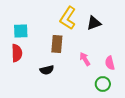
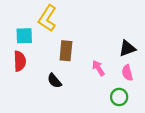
yellow L-shape: (68, 18) -> (47, 18), moved
black triangle: (94, 23) -> (127, 48), moved
black semicircle: (47, 70) -> (54, 81), turned 64

